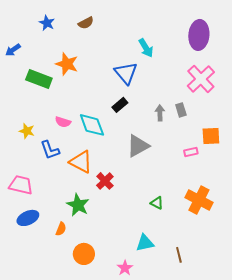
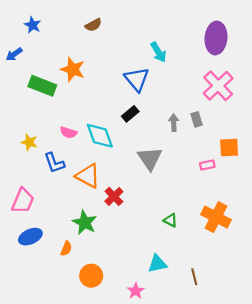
blue star: (47, 23) -> (33, 25), moved
gray triangle: (138, 146) -> (150, 158), turned -35
pink trapezoid: (21, 185) -> (23, 201), turned 100

